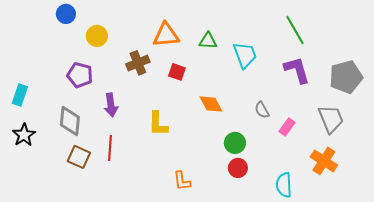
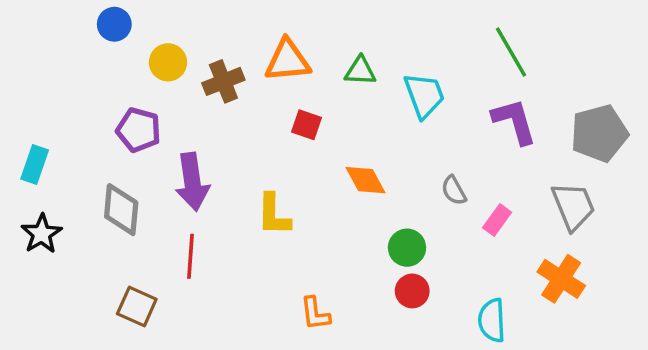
brown cross: (138, 63) -> (223, 81), moved
purple arrow: (111, 105) -> (192, 182), size x1.4
brown square: (79, 157) -> (137, 307), moved

